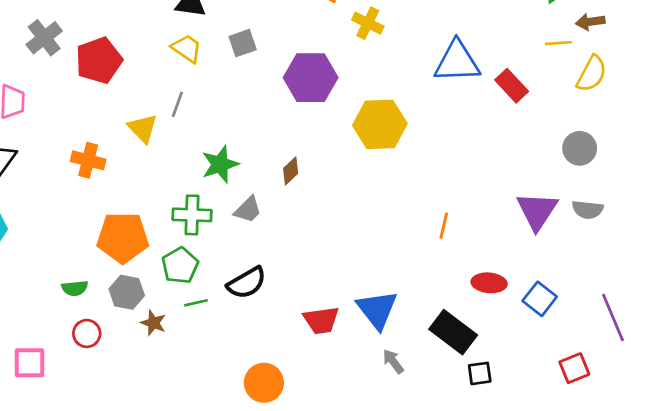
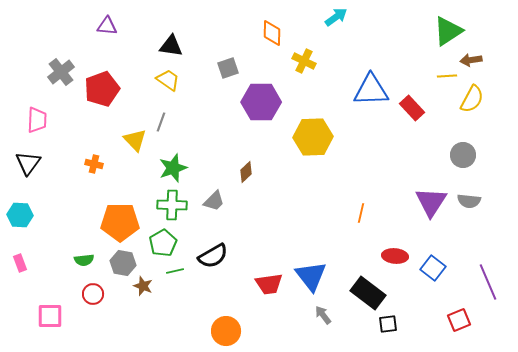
gray square: (243, 43) -> (228, 68), moved
orange cross: (88, 160) -> (94, 164), size x0.7
green star: (220, 164) -> (173, 168), moved

